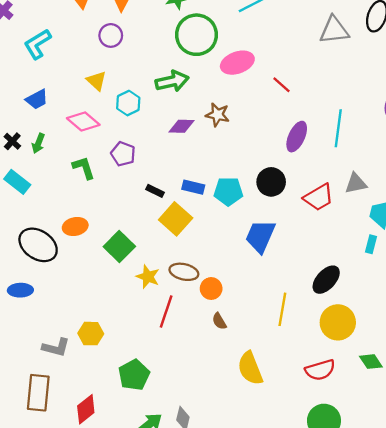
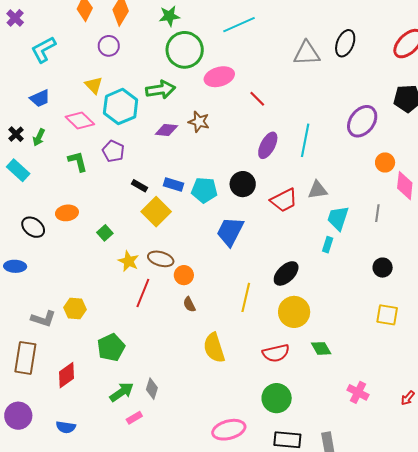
cyan hexagon: (128, 103) -> (121, 107), size x1.6
black ellipse: (38, 245) -> (33, 227), size x0.7
green square: (119, 246) -> (105, 233), size x0.6

